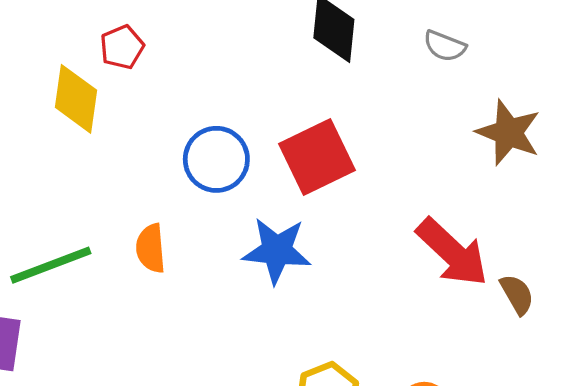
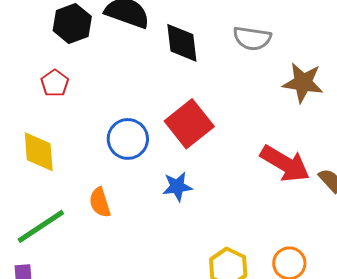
gray semicircle: (445, 46) -> (252, 38), size x1.4
yellow diamond: (76, 99) -> (39, 152), moved
blue star: (277, 251) -> (177, 187), size x0.7

